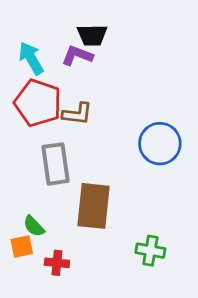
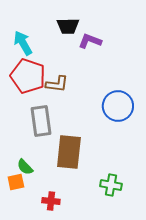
purple L-shape: (77, 55) -> (90, 41), moved
red cross: (57, 263) -> (51, 201), moved

